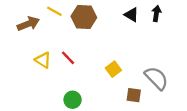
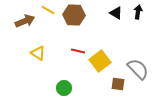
red line: (68, 58) -> (78, 51), moved, turned -32
yellow square: (113, 69) -> (100, 61), size x1.5

